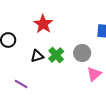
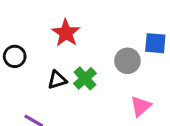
gray circle: (82, 53) -> (127, 61), moved

